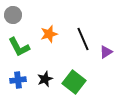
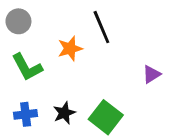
black line: (83, 39) -> (101, 27), moved

